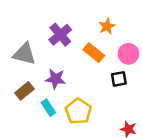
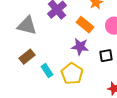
purple star: (55, 79) -> (80, 47), moved
black square: (119, 79) -> (106, 56), moved

